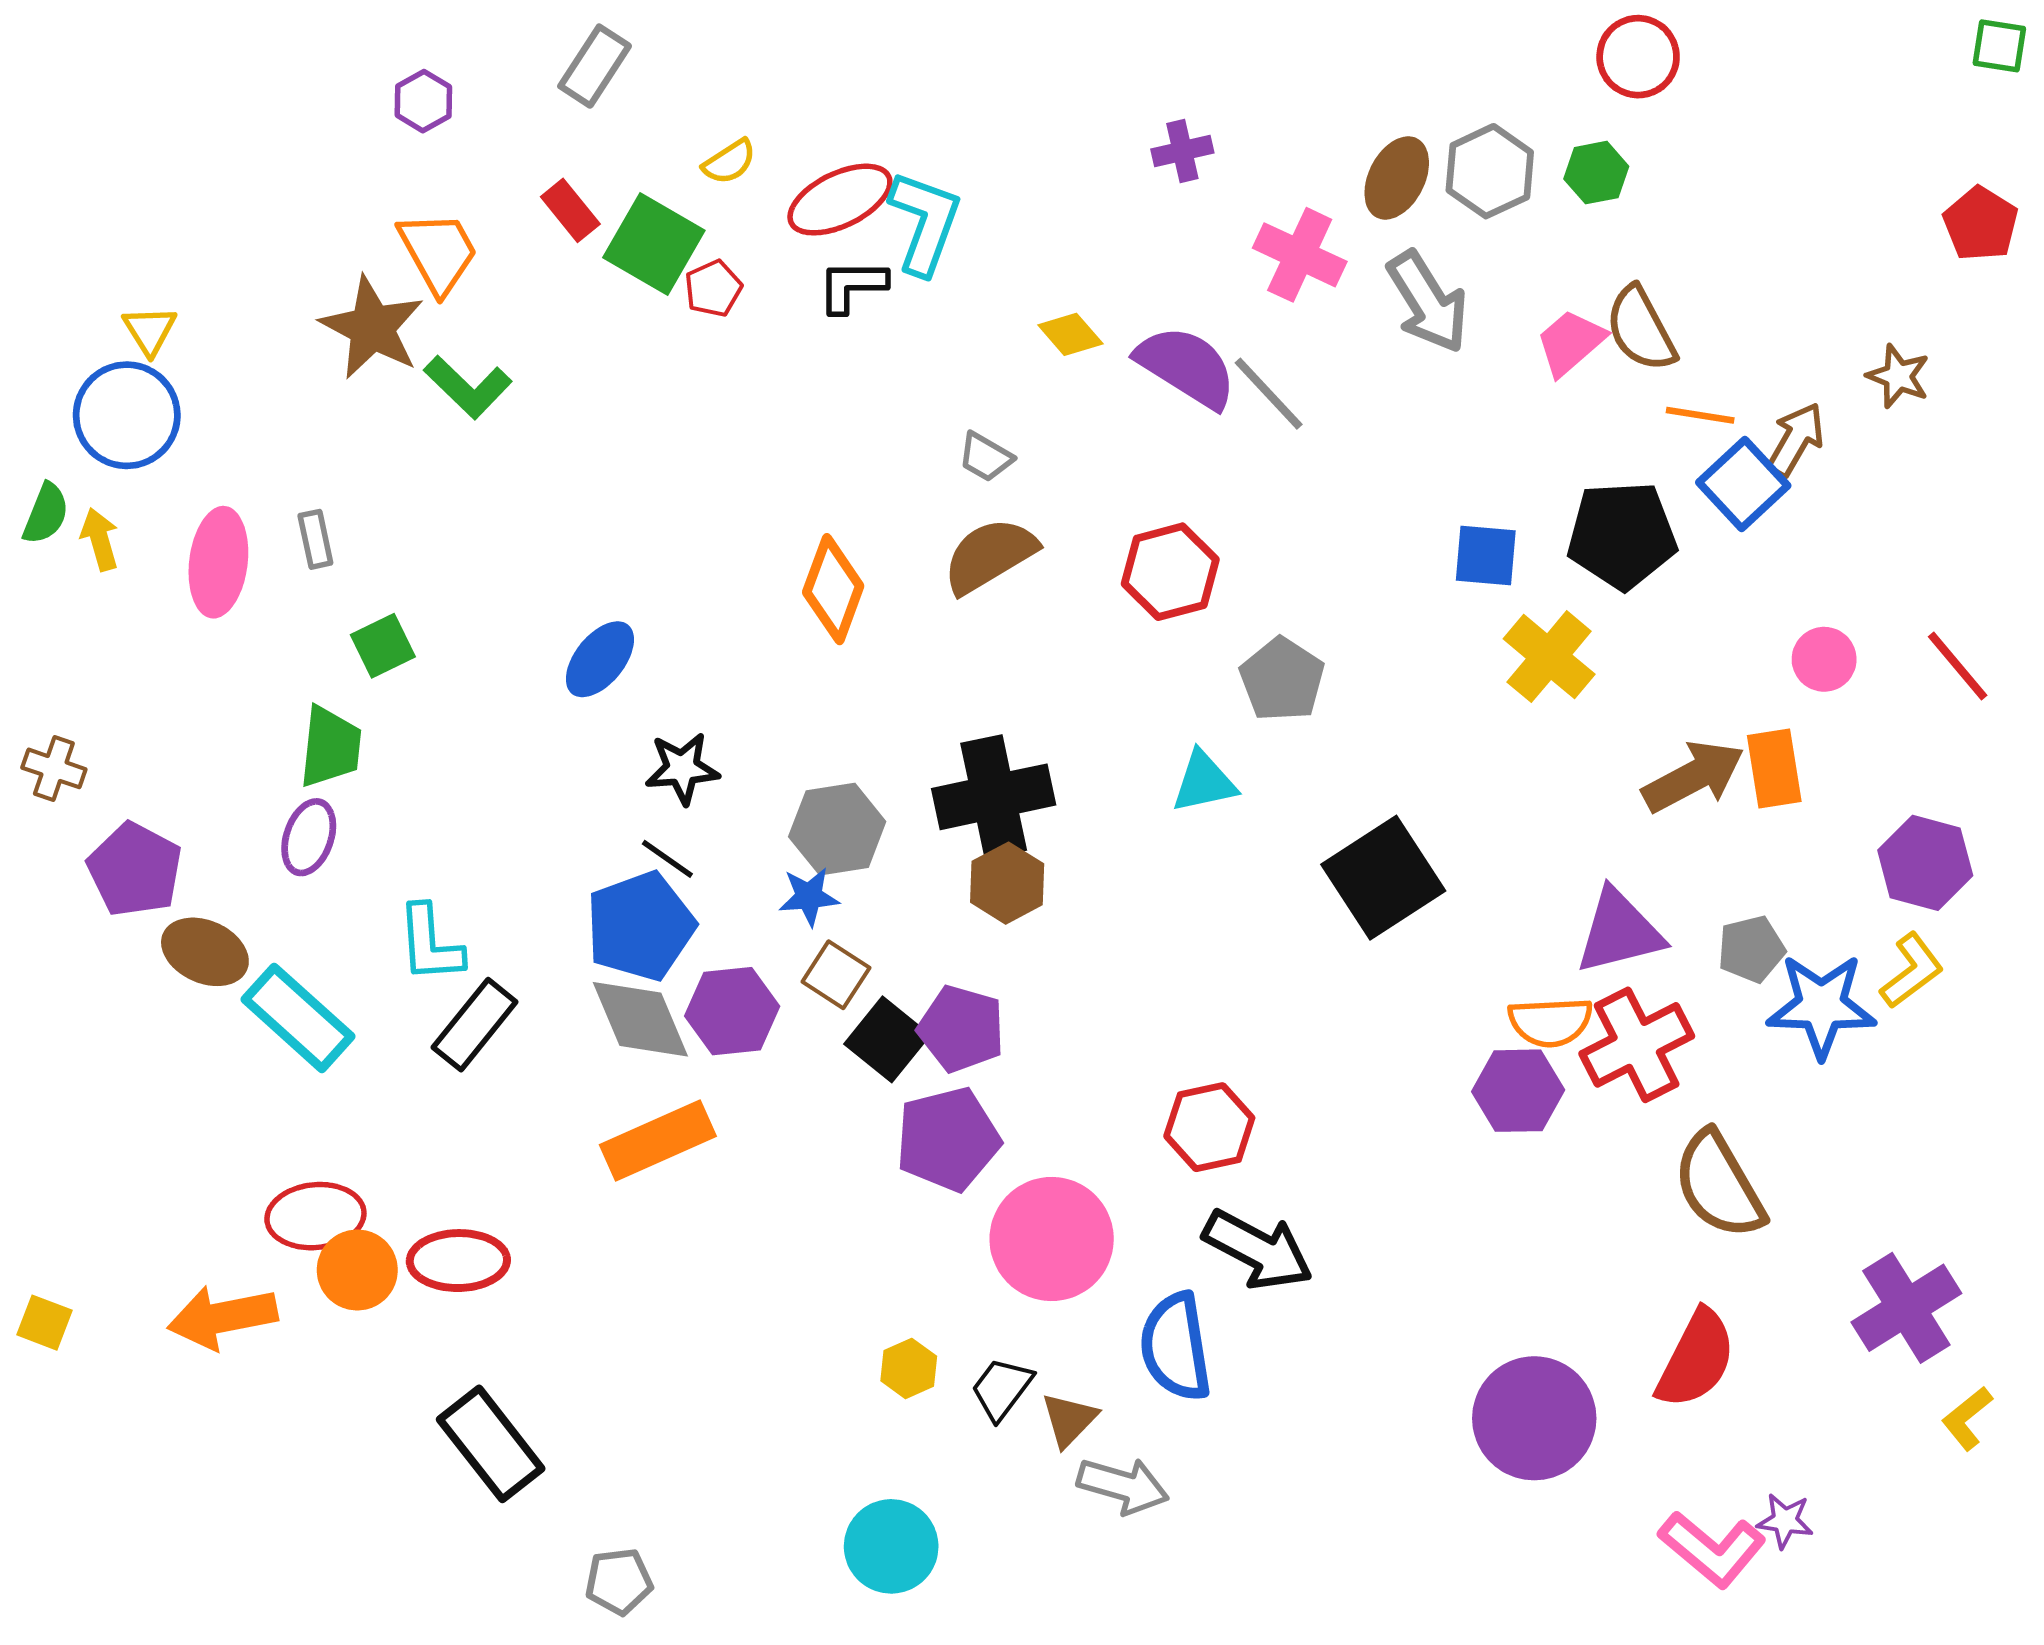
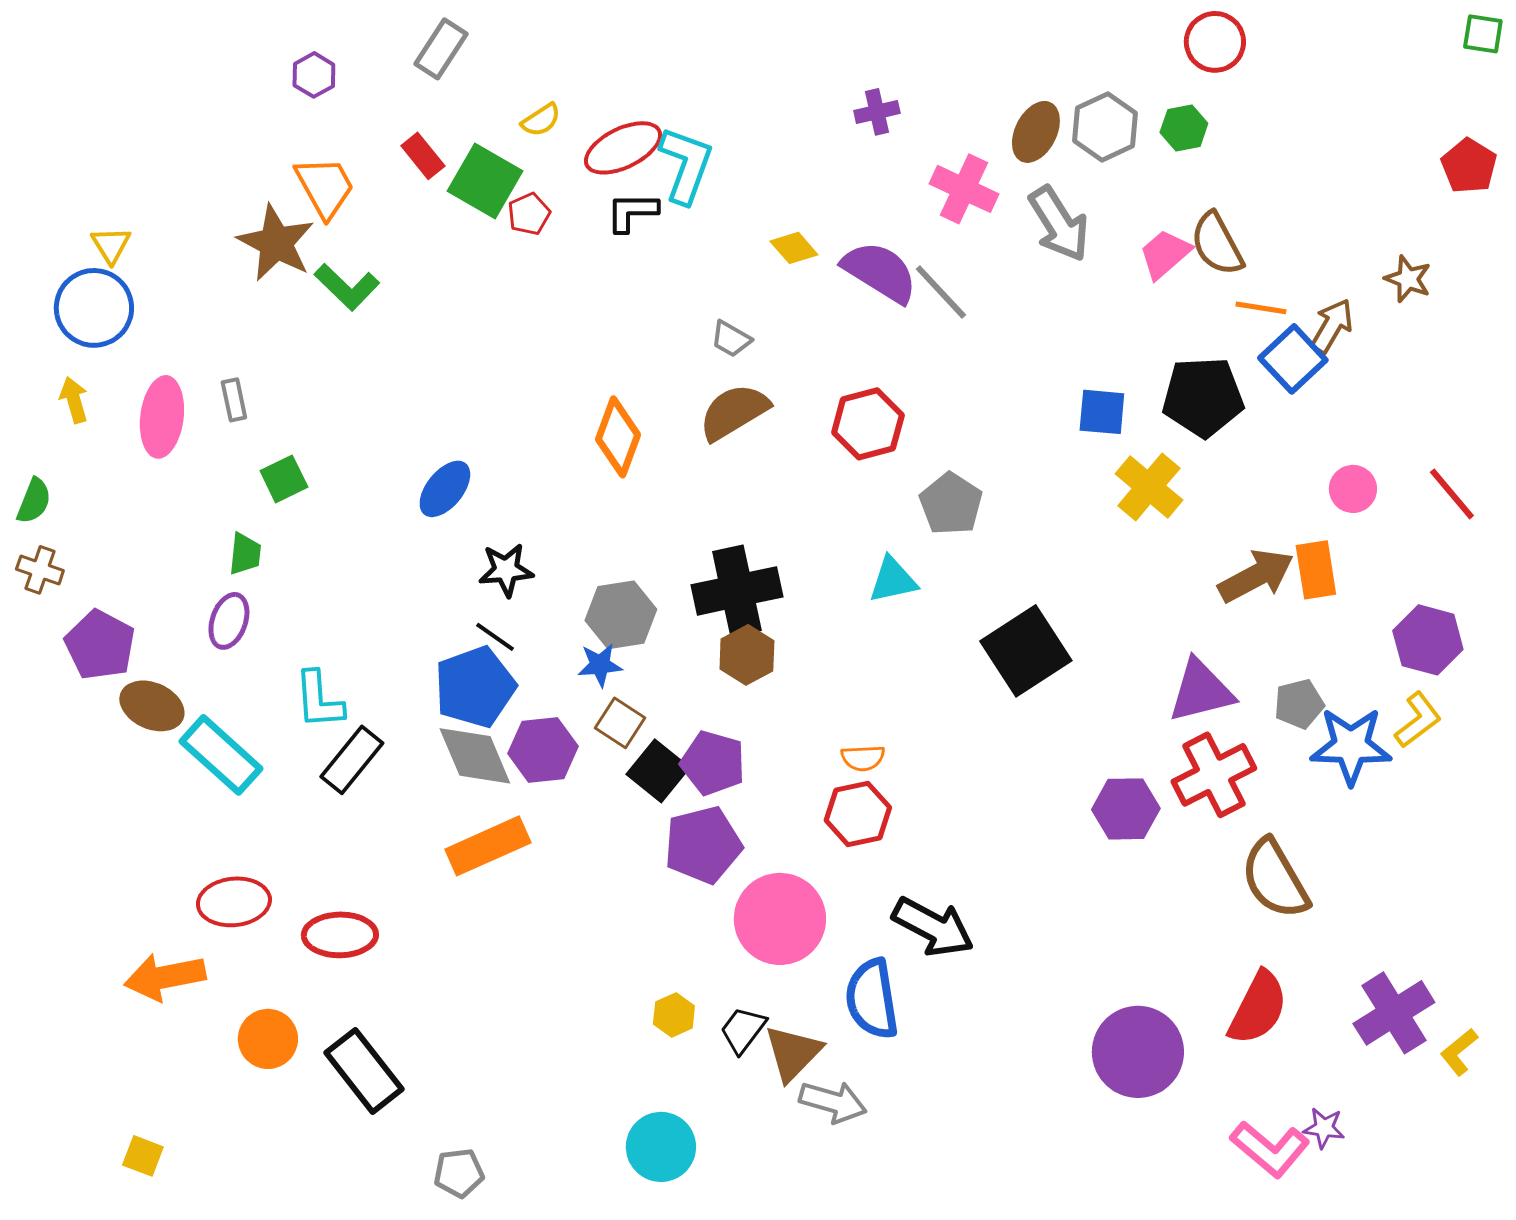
green semicircle: (46, 514) -> (34, 501), moved
green trapezoid: (330, 747) -> (245, 554), size x0.7
orange semicircle: (1550, 1022) -> (863, 758), moved, size x0.7
red hexagon: (1209, 1127) -> (858, 814), moved
orange circle: (357, 1270) -> (268, 1039), moved
purple cross: (1906, 1308) -> (1394, 1013), moved
yellow square: (44, 1323) -> (143, 1156), moved
brown triangle: (1069, 1420) -> (793, 1053), size x1.4

